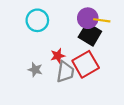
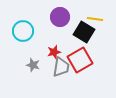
purple circle: (88, 18) -> (60, 17), moved
cyan circle: (37, 20) -> (23, 31), moved

